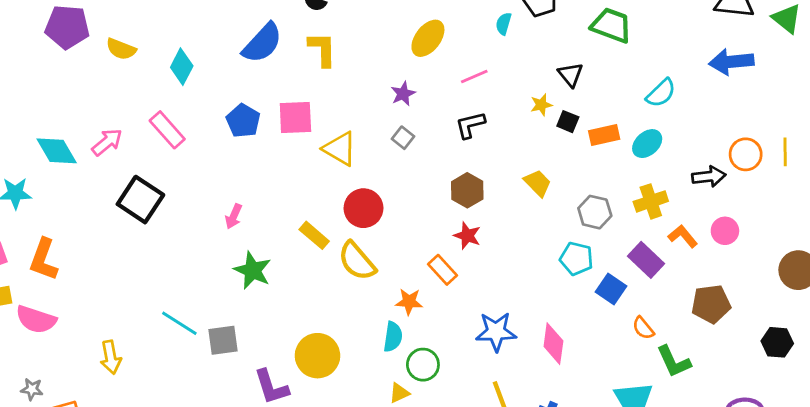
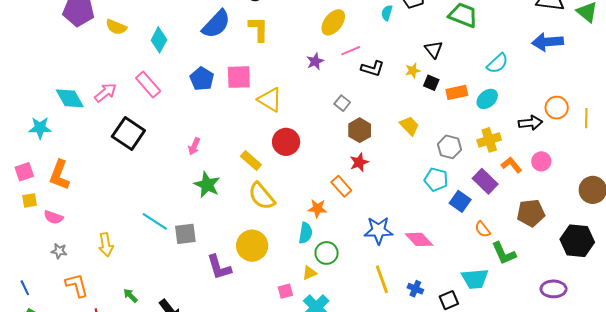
pink line: (474, 76) -> (351, 51), moved
black L-shape: (470, 125) -> (373, 69), moved, turned -150
gray square: (403, 138) -> (342, 103), moved
yellow line: (785, 152) -> (586, 118), moved
red star: (467, 236) -> (359, 162), turned 30
yellow semicircle: (357, 261) -> (262, 196), moved
pink semicircle: (36, 319) -> (53, 217), size x0.7
black hexagon: (777, 342) -> (577, 241), size x1.5
pink diamond: (553, 344) -> (419, 239), turned -52
gray star: (32, 389) -> (59, 251), moved

